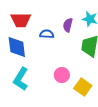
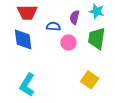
pink circle: (62, 75) -> (68, 43), moved
cyan L-shape: (21, 79) -> (27, 85), moved

